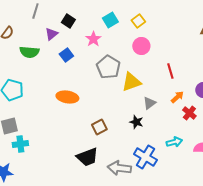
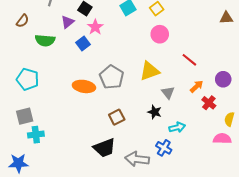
pink star: (93, 39) -> (95, 27), moved
gray pentagon: (108, 67) -> (112, 77), moved
red line: (170, 71) -> (189, 60), turned -35
gray triangle: (149, 103) -> (168, 93), turned -32
cyan arrow: (174, 142) -> (177, 127), moved
blue cross: (145, 157) -> (164, 148), size x0.7

